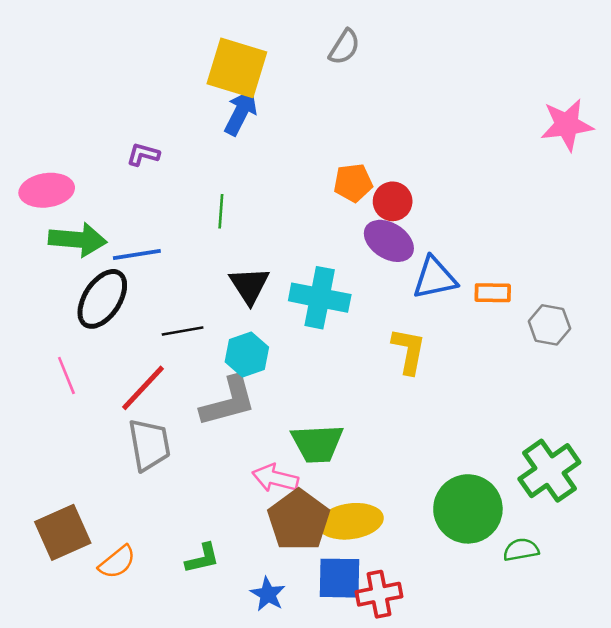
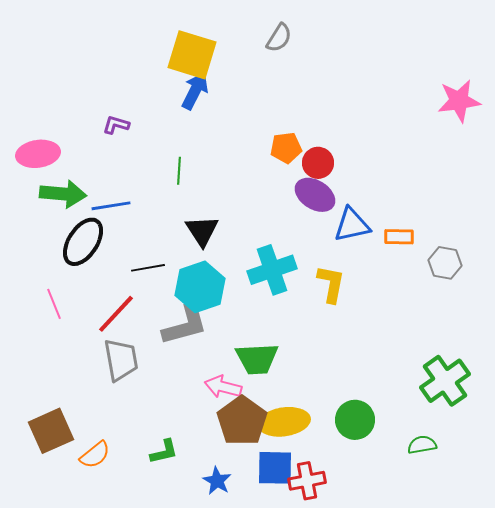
cyan cross: (320, 298) -> (272, 270), moved, turned -30
cyan hexagon: (247, 355) -> (200, 287), size x1.4
green circle: (468, 509) -> (355, 420), moved, size x0.7

